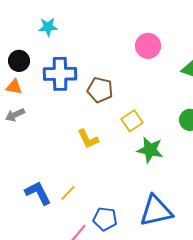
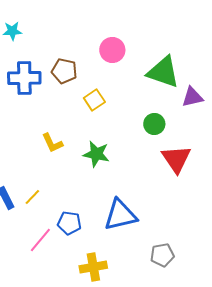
brown pentagon: (100, 90) -> (64, 71), moved
yellow square: (132, 121) -> (94, 100), moved
green star: (150, 150) -> (96, 154), moved

